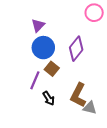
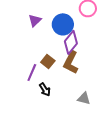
blue circle: (43, 48) -> (63, 24), moved
brown L-shape: (78, 95) -> (71, 62), moved

